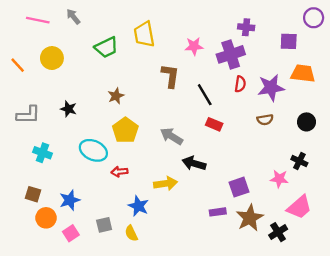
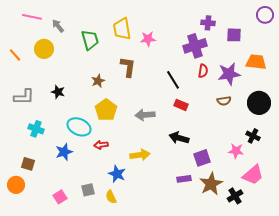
gray arrow: (73, 17) -> (58, 26), moved
purple square: (289, 41) -> (234, 35), moved
pink star: (194, 46) -> (148, 39), moved
green trapezoid: (106, 47) -> (90, 40), turned -80
brown L-shape: (170, 76) -> (128, 67), moved
black circle: (306, 122) -> (259, 103), size x1.5
gray arrow: (172, 136) -> (145, 115), turned -36
black arrow: (194, 163) -> (179, 138), moved
blue star: (70, 200) -> (64, 152), moved
orange circle: (46, 218) -> (16, 185), moved

